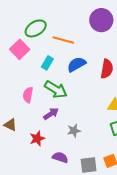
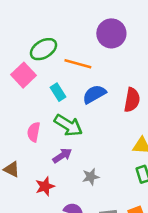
purple circle: (101, 20) -> (111, 33), moved
cyan rectangle: (47, 63) -> (58, 92), turned -64

